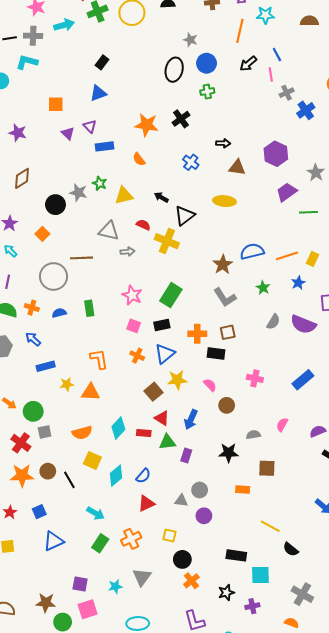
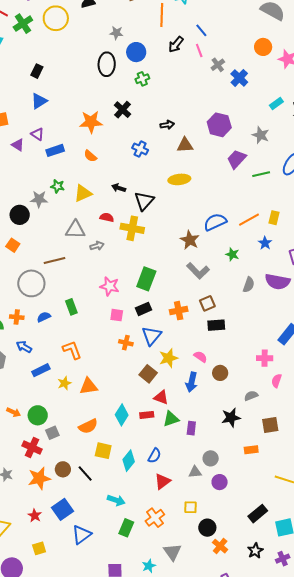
black rectangle: (216, 353) -> (216, 325), moved
orange L-shape: (99, 359) -> (72, 350), moved
pink cross: (255, 378) -> (265, 358), moved
blue arrow: (191, 420) -> (191, 382), moved
blue square: (39, 512) -> (62, 509), size x1.5
black rectangle: (236, 555) -> (258, 514), turned -36

